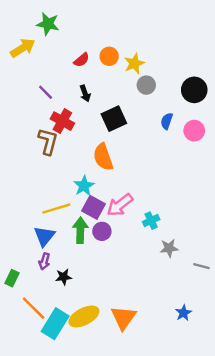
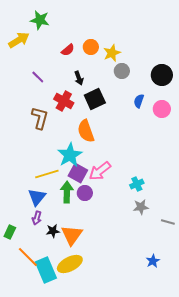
black arrow: (85, 93) -> (79, 78), moved
red cross: (62, 121) -> (64, 101), moved
cyan star: (84, 186) -> (70, 155), size x1.4
cyan cross: (151, 221) -> (137, 184), moved
orange triangle: (123, 318) -> (72, 235), moved
cyan rectangle: (55, 324) -> (46, 270), turned -55

